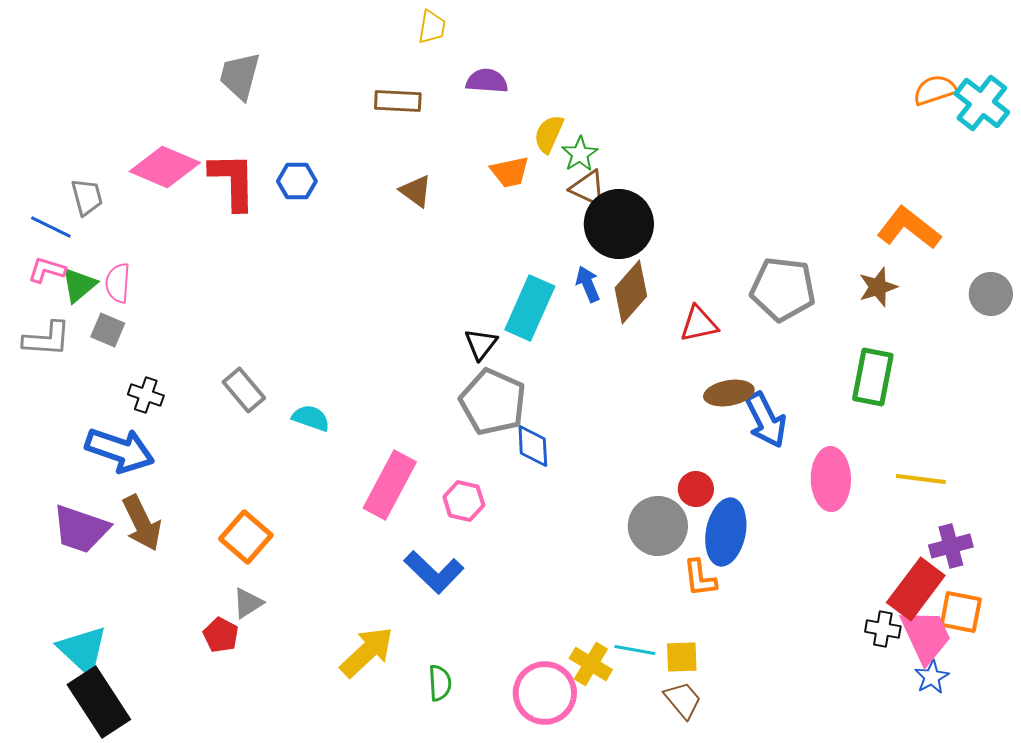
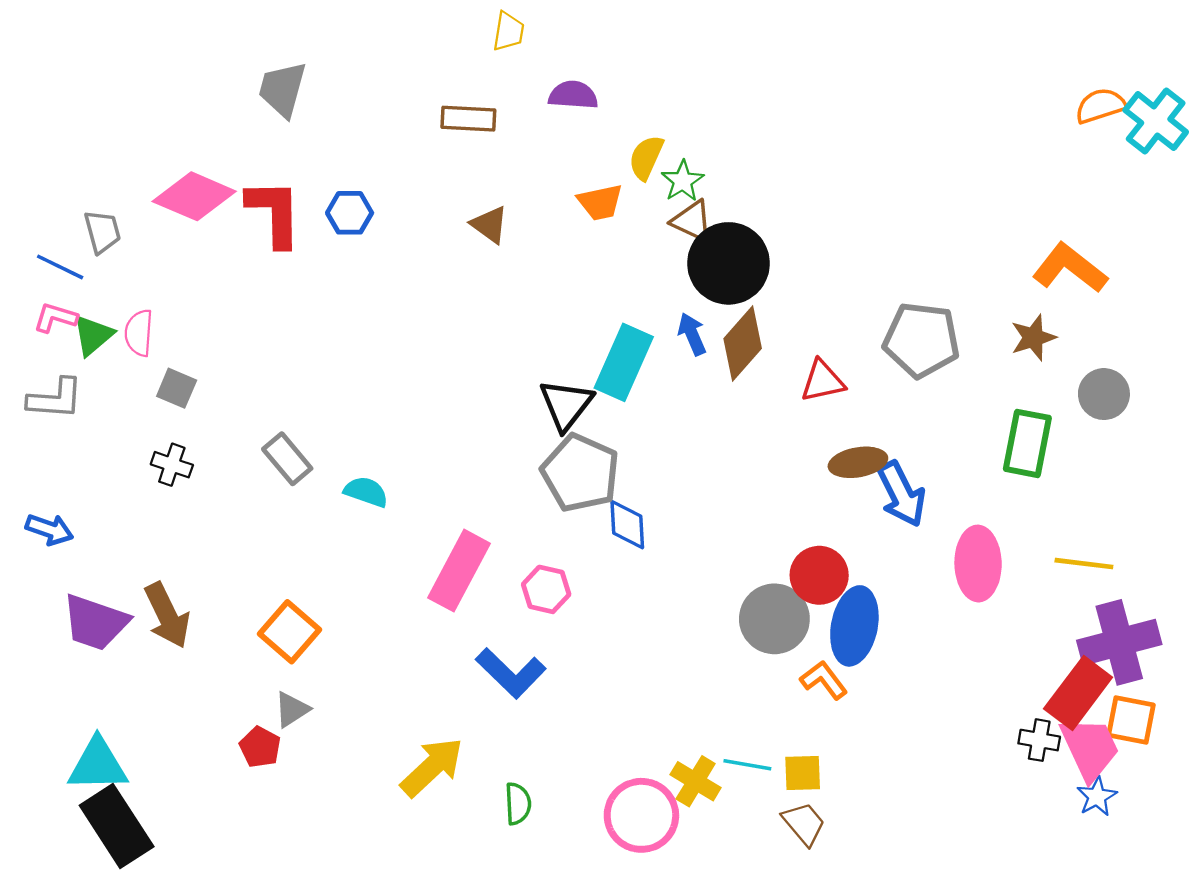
gray circle: (991, 294) -> (1104, 394), moved
gray square: (108, 330) -> (177, 388), moved
black triangle: (481, 344) -> (566, 405), size x1.4
blue arrow: (120, 450) -> (49, 529), moved, size x0.6
red circle: (696, 489) -> (819, 575), size x1.4
purple cross: (951, 546) -> (1119, 642), size x1.6
orange L-shape: (700, 578) -> (824, 680), turned 150
cyan triangle: (83, 650) -> (98, 765), turned -44

